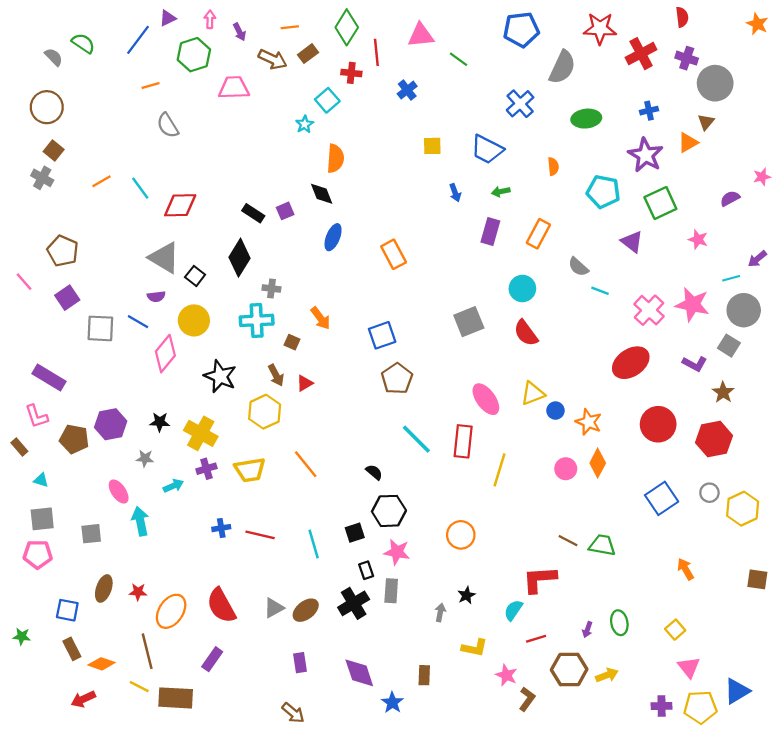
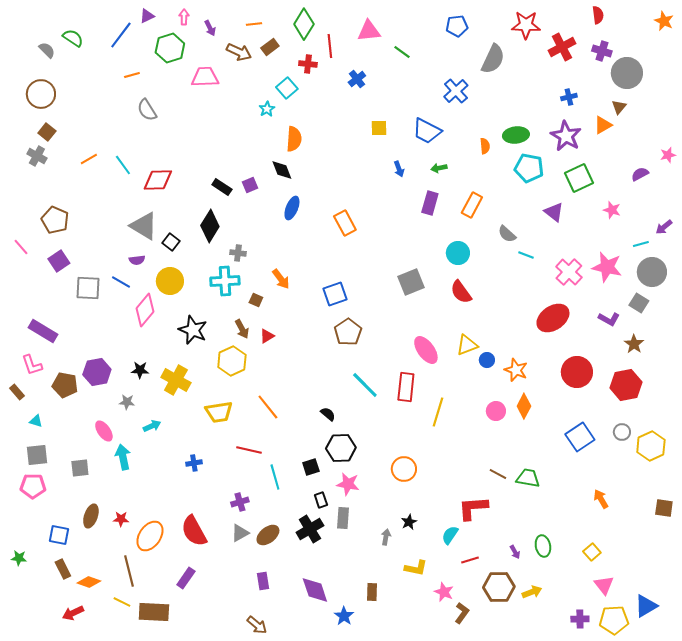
blue pentagon: (521, 30) -> (457, 26), size x0.7
green ellipse: (586, 119) -> (516, 135), moved
purple cross: (206, 469) -> (240, 502), moved
red line: (260, 535) -> (249, 450), moved
purple arrow: (587, 630) -> (515, 552), turned -48

